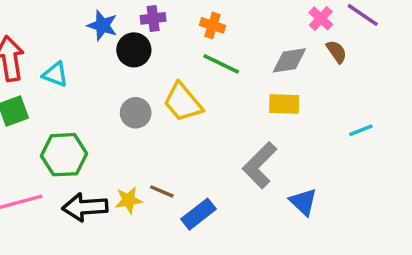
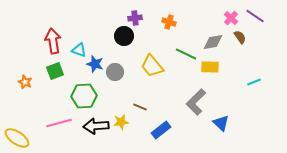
blue star: (102, 25) -> (95, 64), moved
green line: (221, 64) -> (186, 54), moved
gray circle: (136, 113) -> (115, 72), moved
brown line: (162, 191) -> (140, 107), moved

